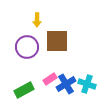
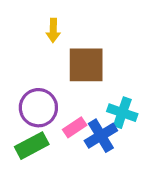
purple circle: (27, 47) -> (38, 108), moved
cyan cross: (87, 84) -> (122, 113), moved

